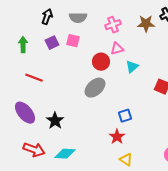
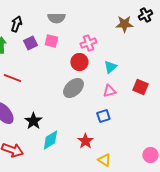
black arrow: (47, 17) -> (16, 24), moved
pink cross: (113, 25) -> (88, 43), moved
pink triangle: (117, 49) -> (109, 91), moved
red star: (117, 137) -> (85, 141), moved
cyan diamond: (65, 154) -> (50, 140), moved, turned -35

